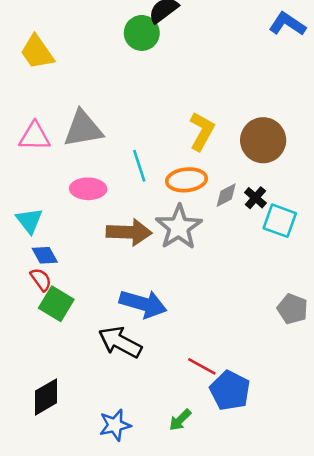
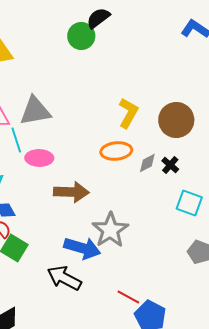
cyan line: (139, 166) -> (16, 140), moved
cyan square: (280, 221) -> (189, 203), moved
gray star: (179, 227) -> (110, 230), moved

